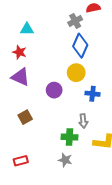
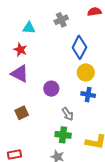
gray cross: (75, 21) -> (61, 20), moved
yellow circle: (76, 73) -> (86, 72), moved
gray arrow: (83, 121) -> (68, 114), moved, turned -32

